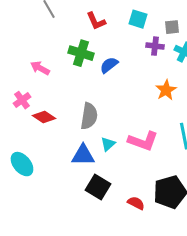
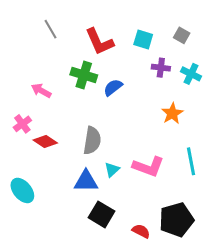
red L-shape: (96, 21) -> (99, 42), size x1.4
gray square: (172, 27) -> (182, 35), moved, turned 35

